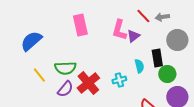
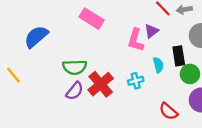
pink rectangle: (80, 25) -> (92, 19), turned -45
pink L-shape: (119, 30) -> (136, 40), moved
yellow line: (39, 75) -> (14, 75), moved

